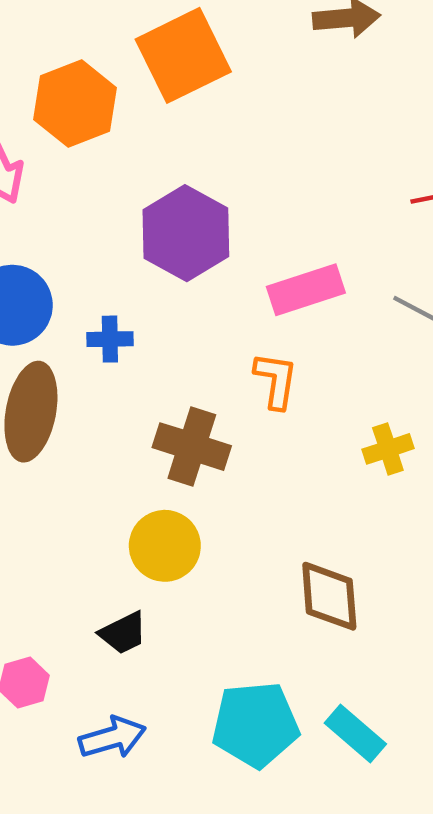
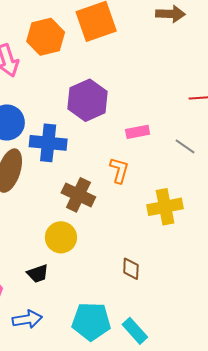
pink rectangle: (306, 290) -> (138, 132), size x0.7
blue cross: (110, 339) -> (48, 143), size x1.8
yellow cross: (388, 449) -> (165, 207), size x1.6
brown diamond: (329, 596) -> (131, 269), size x0.7

